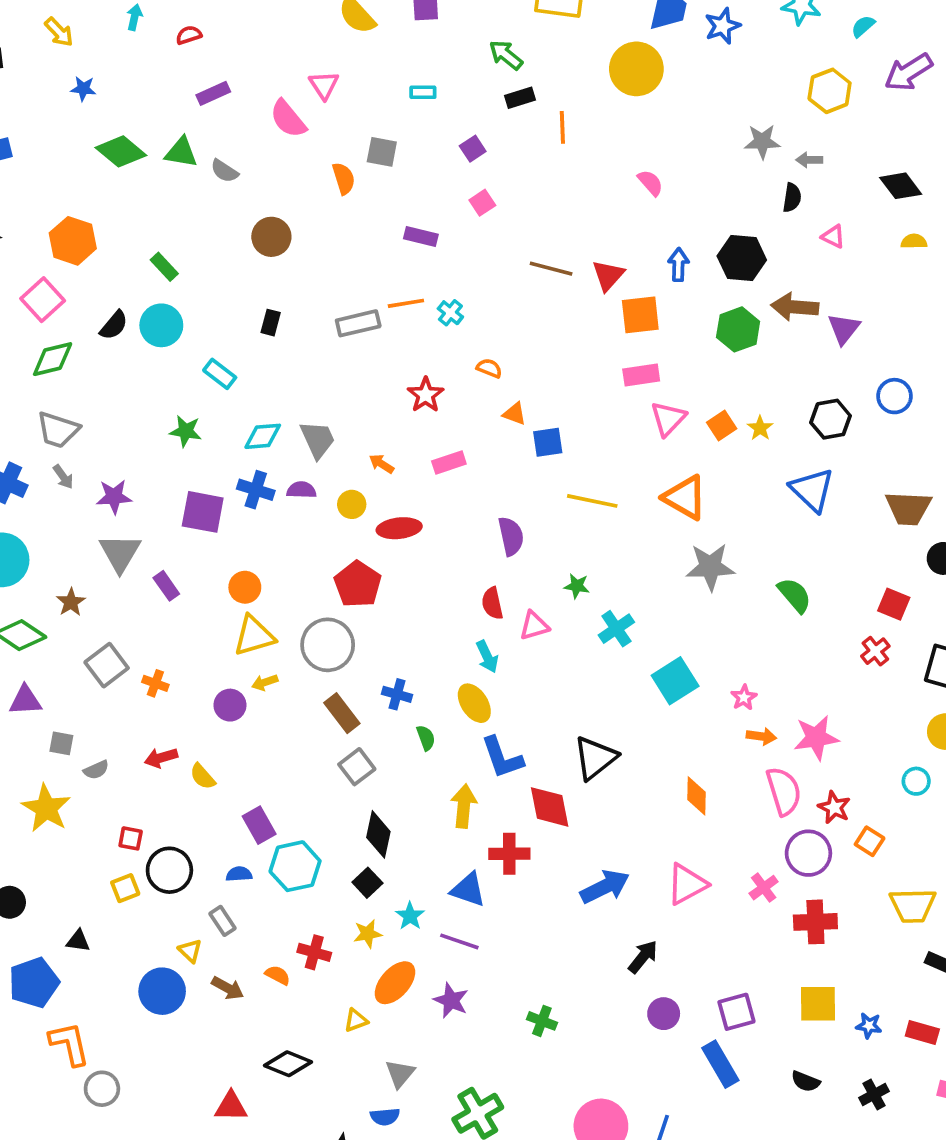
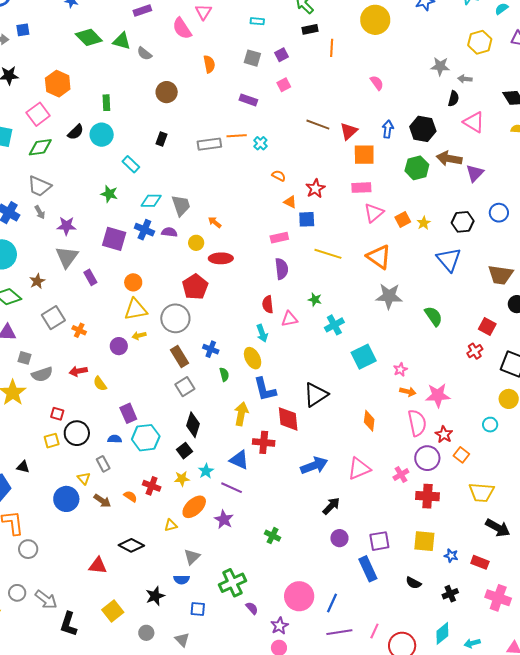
gray square: (382, 152) -> (252, 58), moved
pink triangle: (833, 237) -> (474, 122), size x1.6
green rectangle: (164, 267) -> (106, 103), turned 35
red star: (426, 395) -> (315, 189), moved
pink rectangle: (449, 462) -> (279, 238), moved
gray semicircle: (96, 770) -> (42, 374), size x1.5

